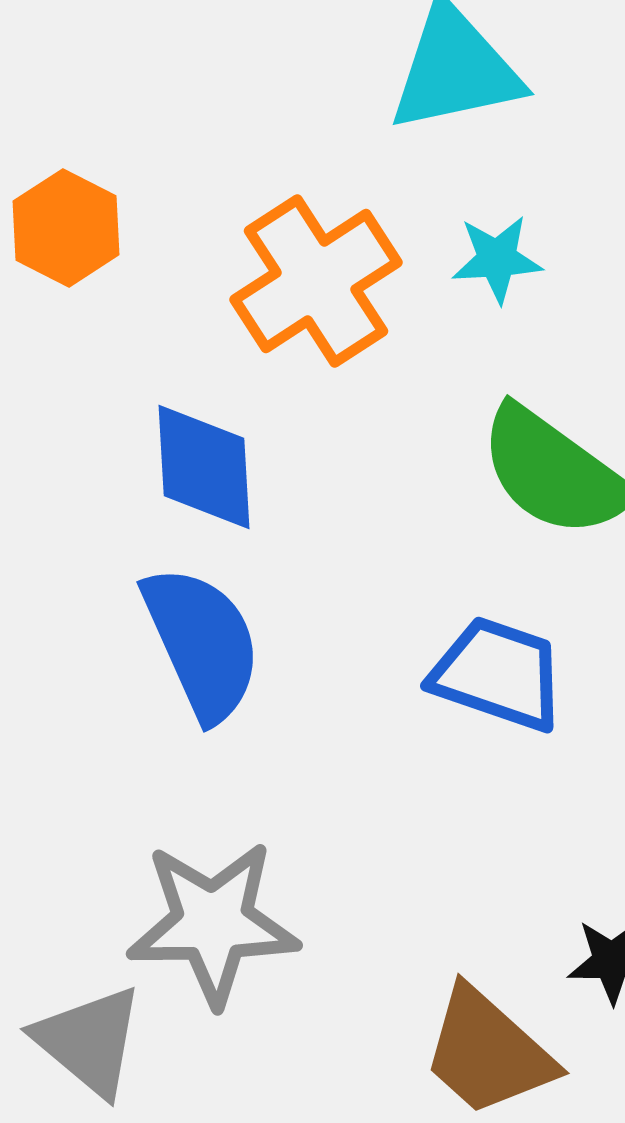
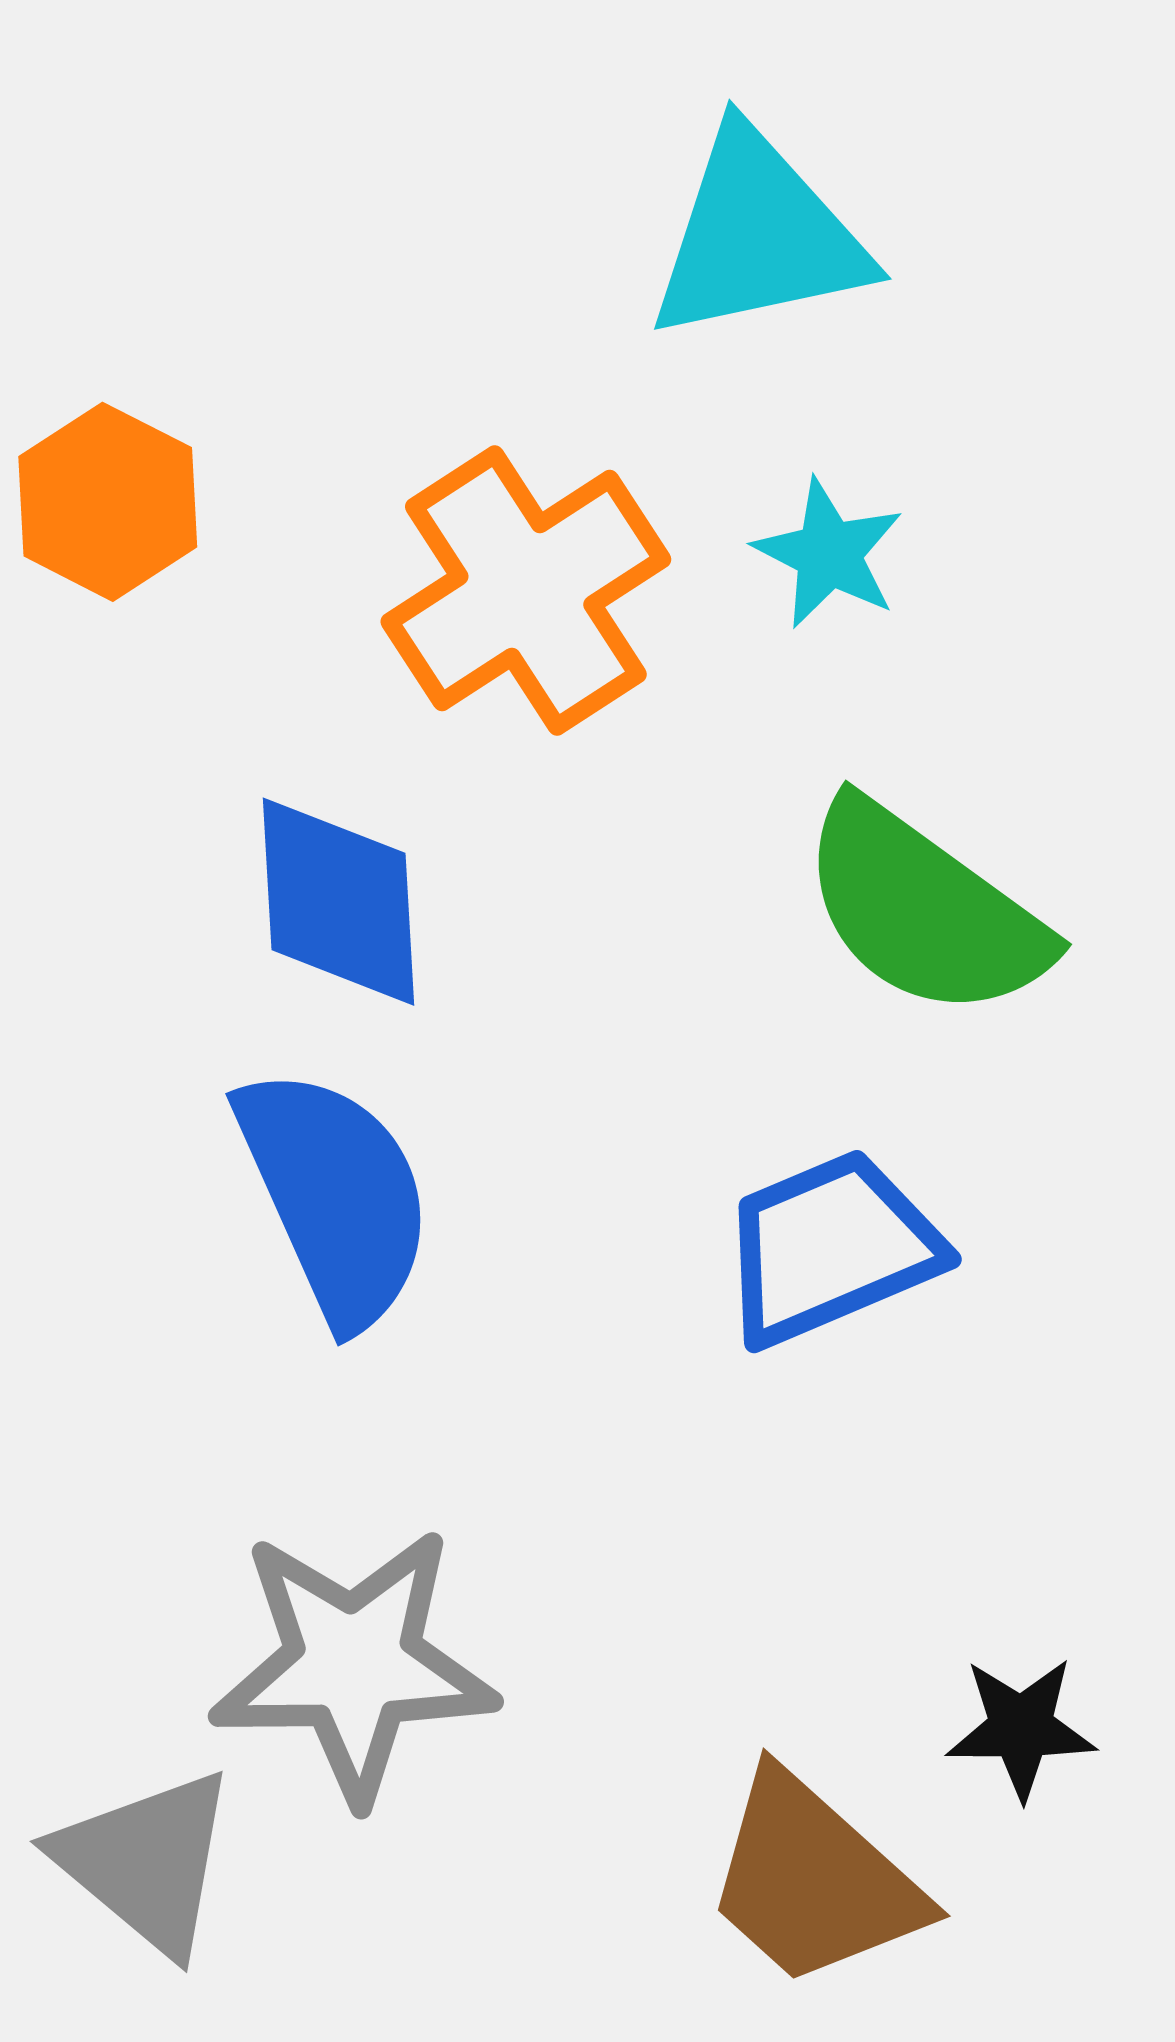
cyan star: (497, 259) -> (829, 554), turned 30
blue trapezoid: (498, 674) -> (830, 1248), turned -42

